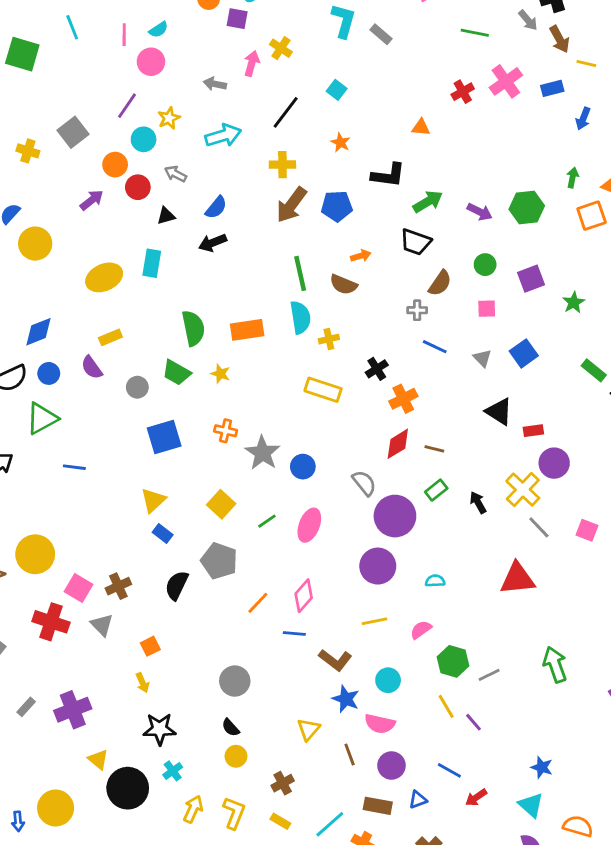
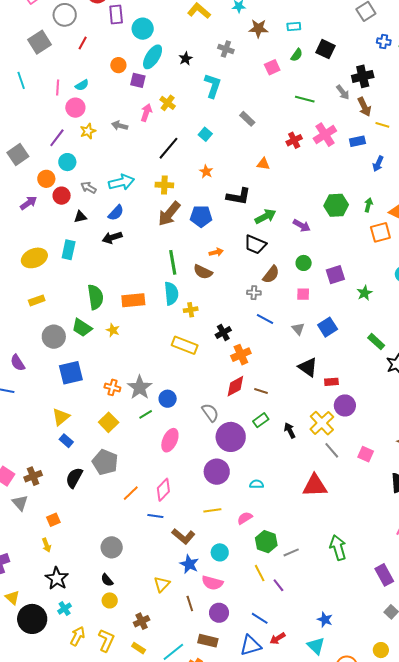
gray rectangle: (381, 34) -> (247, 119), moved
yellow star: (169, 118) -> (88, 131), moved
cyan arrow: (223, 136) -> (121, 182), moved
green hexagon: (527, 207) -> (336, 205), moved
purple semicircle: (92, 367) -> (18, 363), moved
gray circle: (137, 387) -> (54, 337), size x1.5
orange cross: (226, 431) -> (112, 387), moved
green line: (267, 521) -> (146, 414), moved
black star: (160, 729) -> (57, 578), turned 30
blue triangle: (418, 800) -> (251, 645), moved, size x1.6

